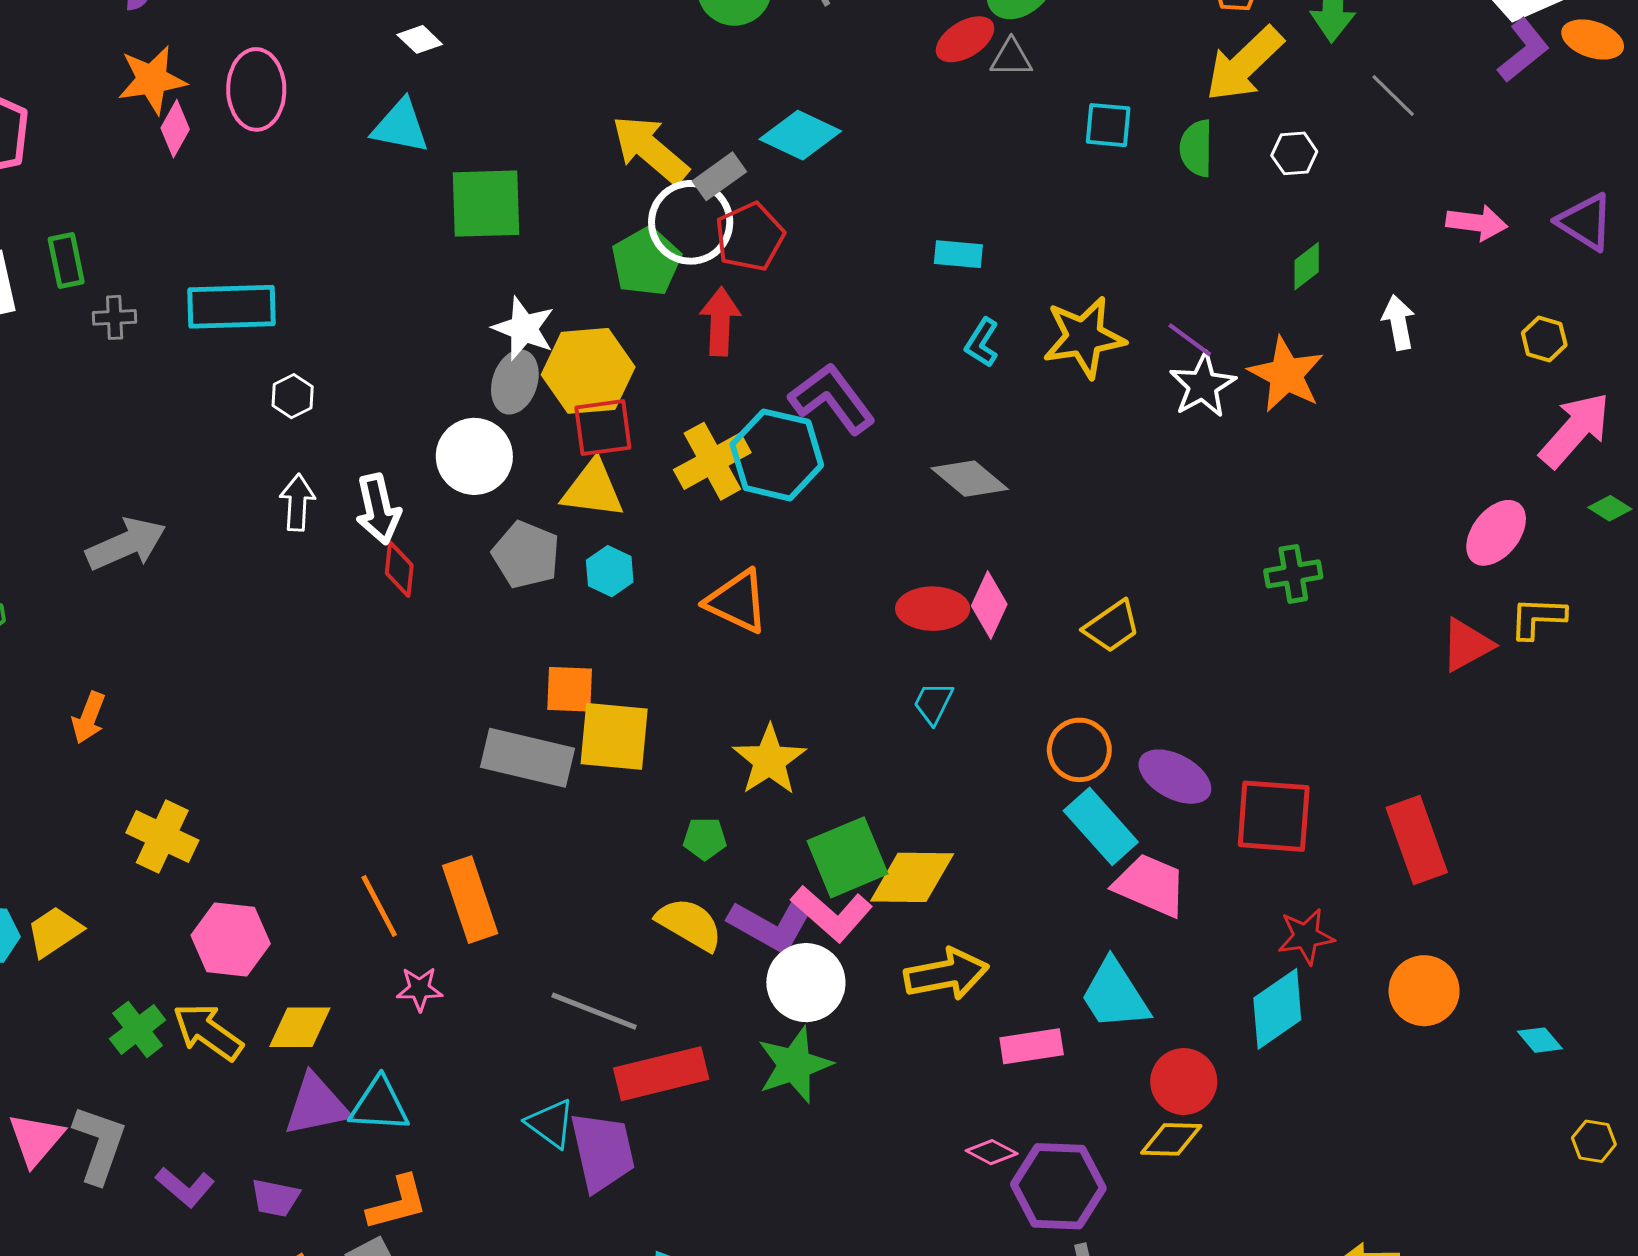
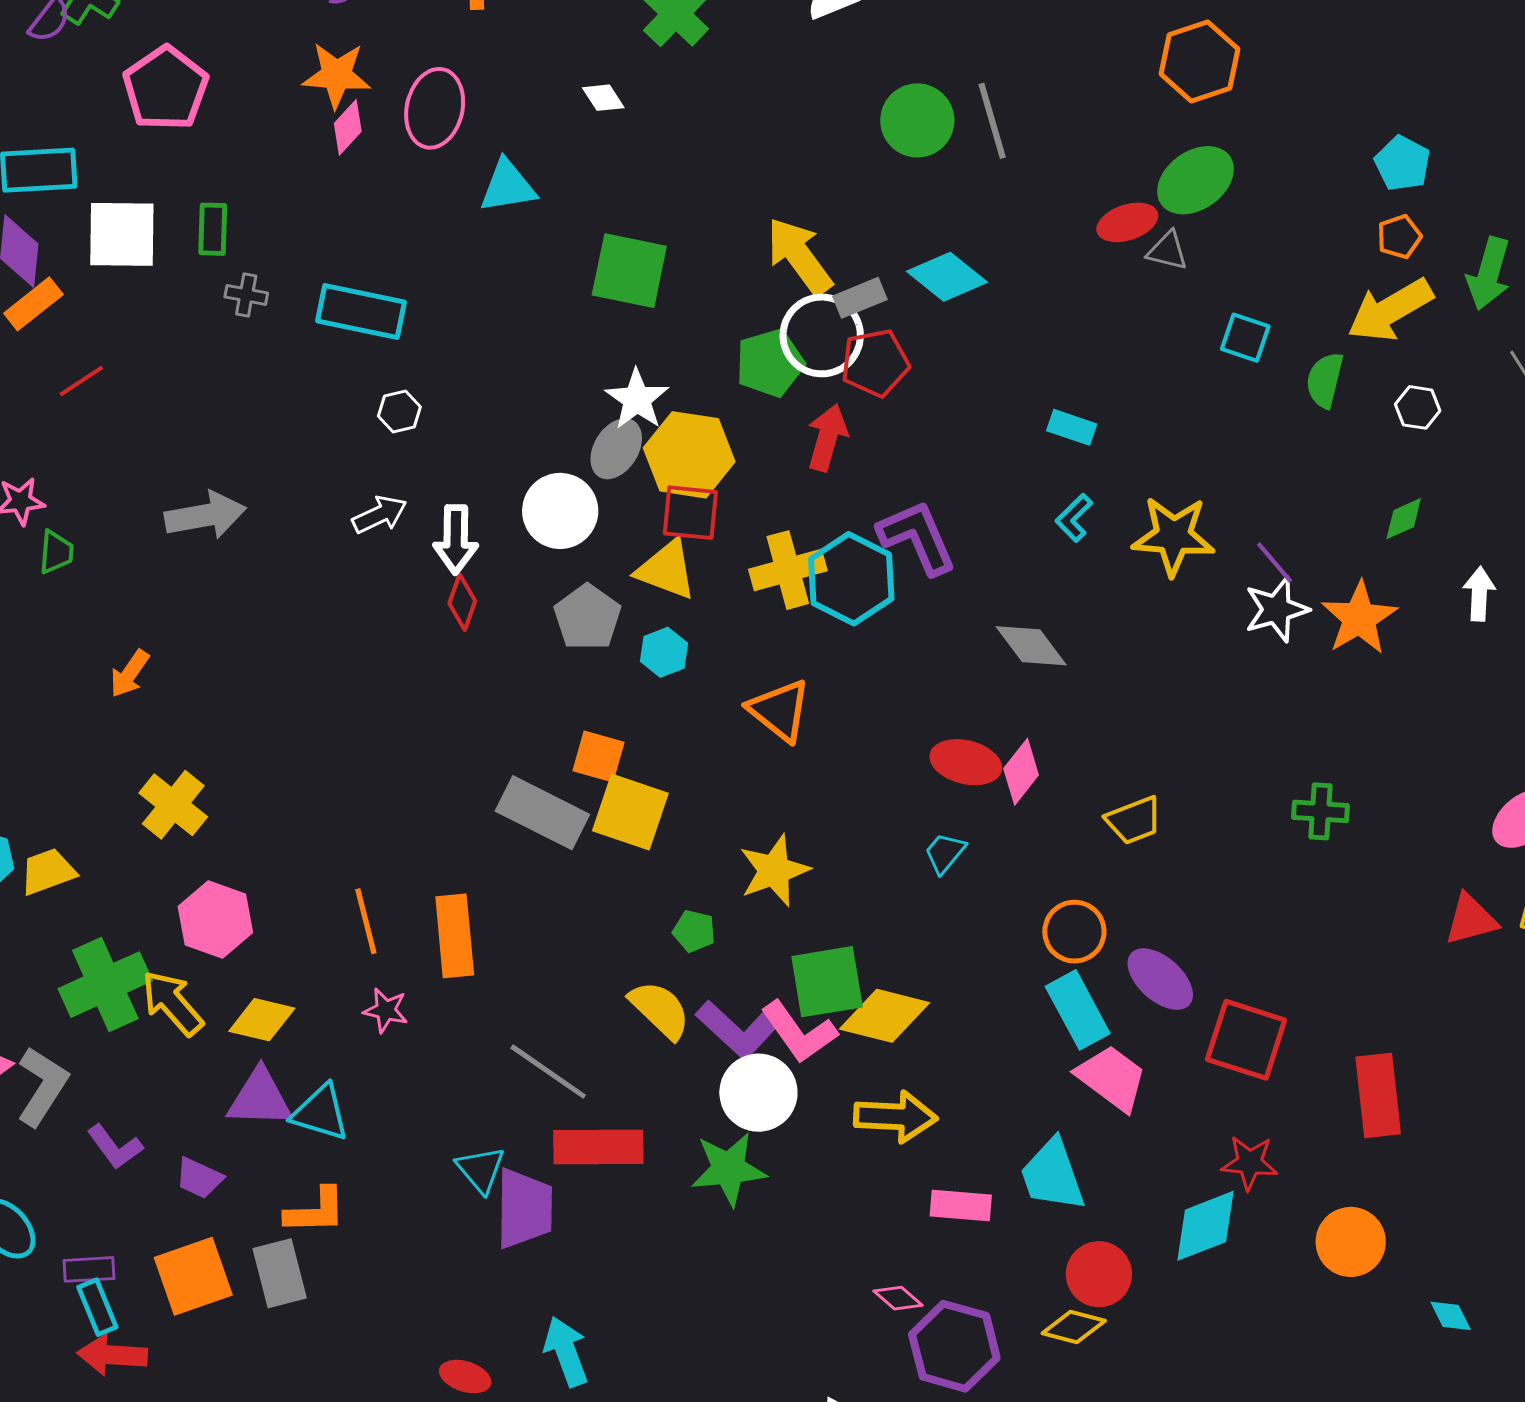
cyan triangle: (400, 126) -> (508, 186), moved, turned -34
white arrow: (297, 502) -> (380, 515), turned 48
green cross: (138, 1029) -> (105, 985), size x1.6

